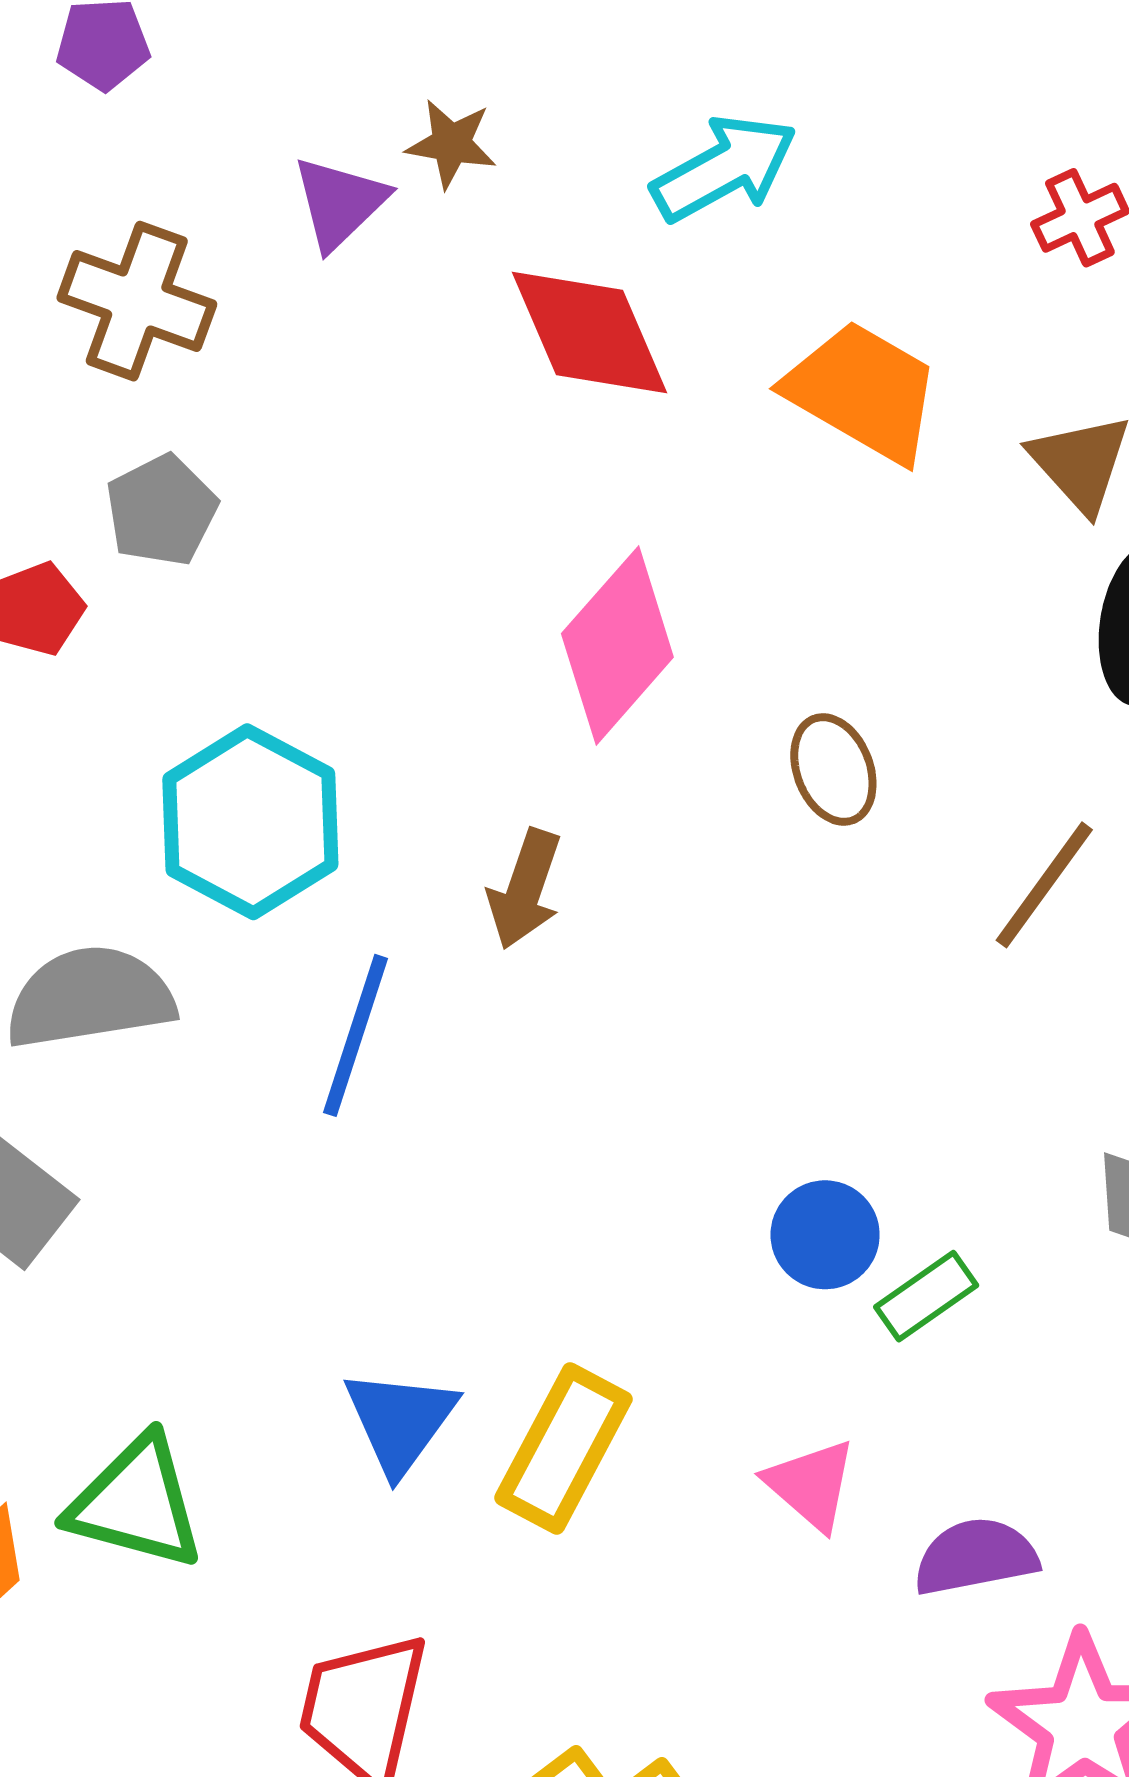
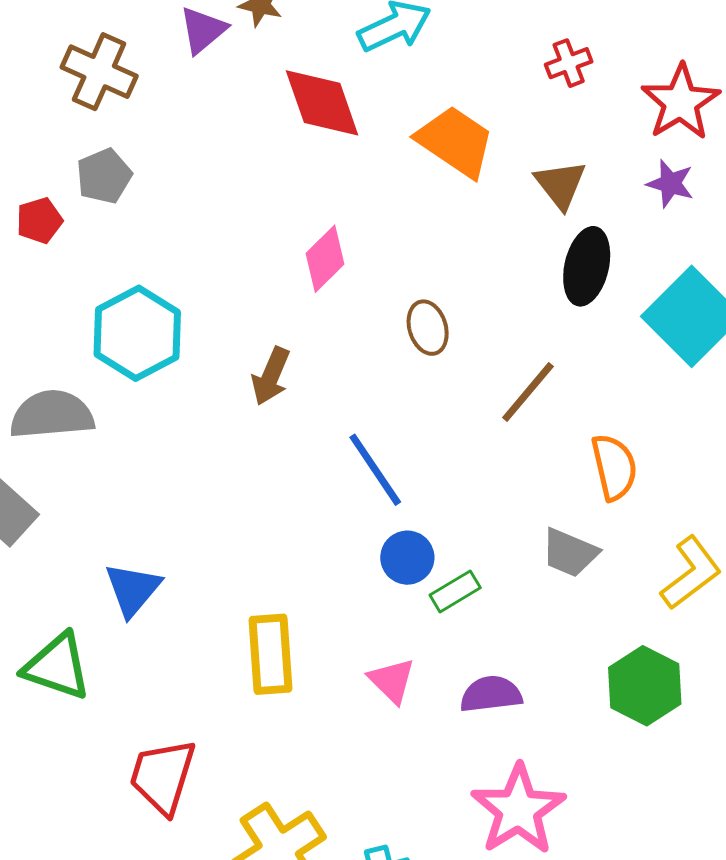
pink diamond: (617, 645) -> (325, 259), size x0.7
blue line: (356, 1035) -> (375, 470), moved, turned -56
blue triangle: (400, 1421) -> (133, 589), moved
yellow rectangle: (563, 1448) -> (270, 654), turned -36
purple semicircle: (976, 1557) -> (491, 694), moved

